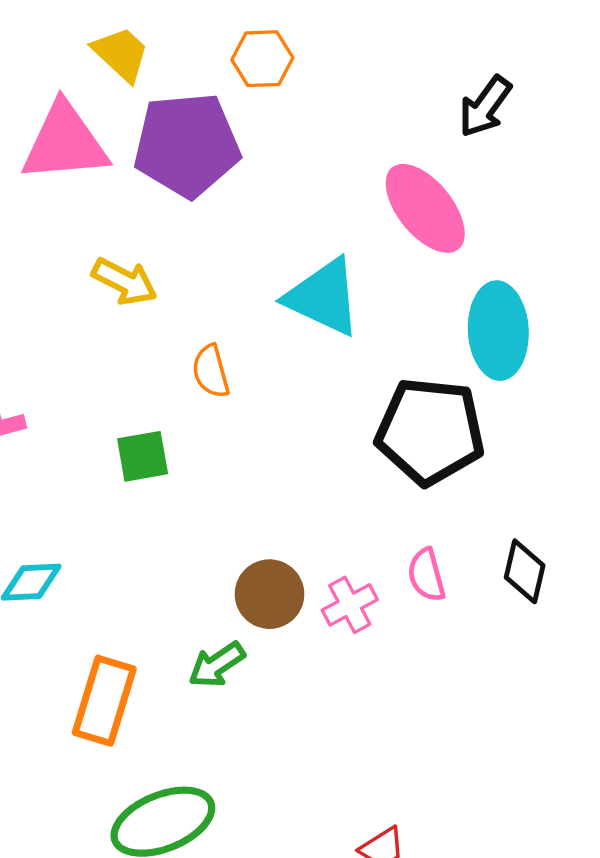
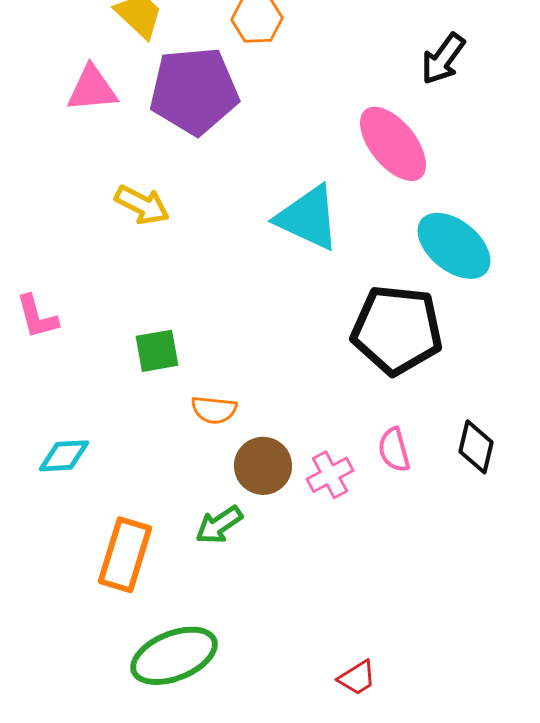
pink triangle: (65, 143) -> (92, 89), size x0.7
cyan ellipse: (498, 331) -> (454, 246), turned -48
orange semicircle: (211, 371) -> (214, 410), moved, turned -69

